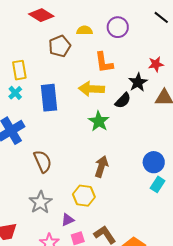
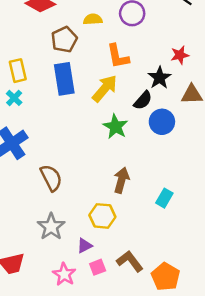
yellow arrow: (91, 89) -> (105, 88), turned 130
blue rectangle: (49, 98) -> (64, 79), moved
blue circle: (154, 162) -> (162, 122), moved
cyan rectangle: (158, 184) -> (164, 198), moved

